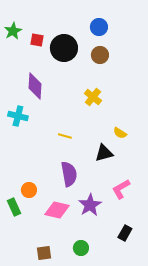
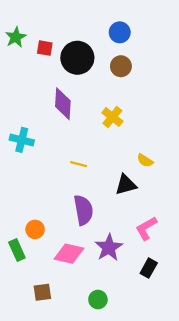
purple diamond: (35, 86) -> (63, 104), moved
black rectangle: (125, 233) -> (149, 268), moved
brown square: (44, 253) -> (42, 292), moved

